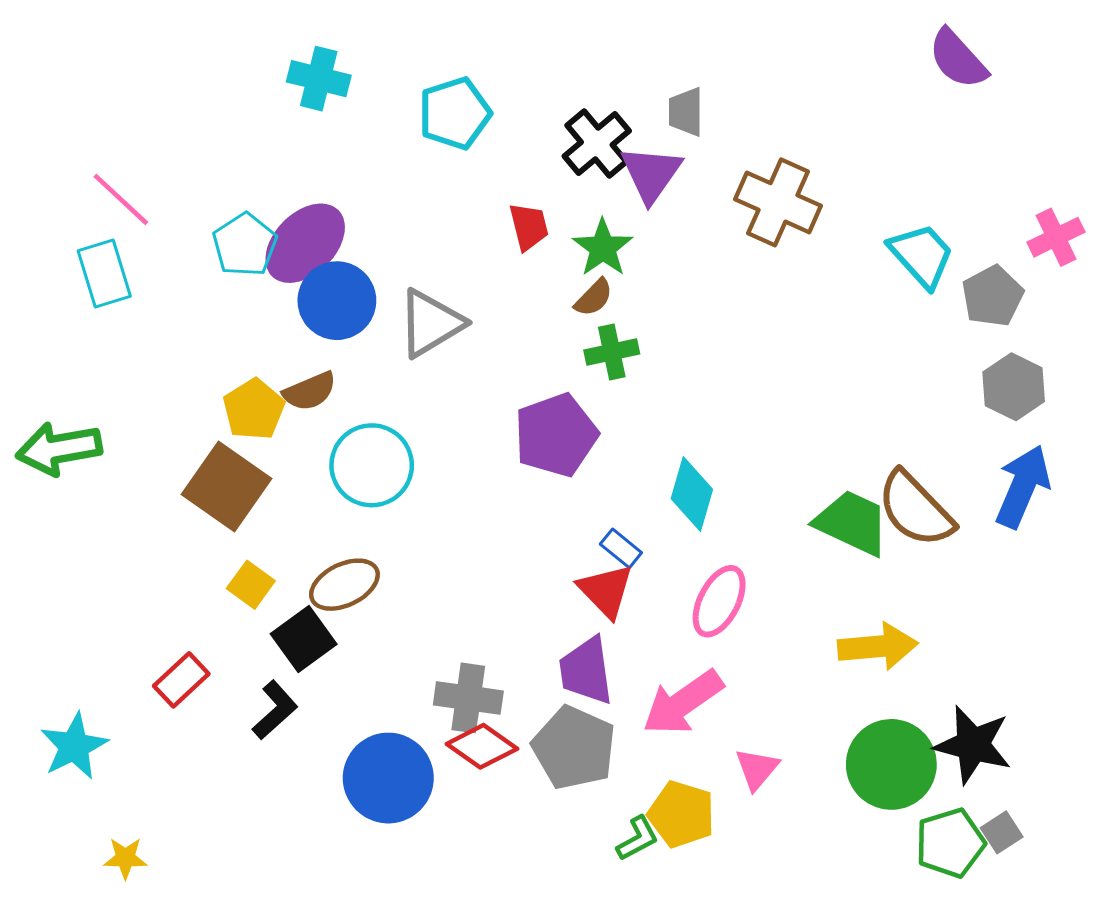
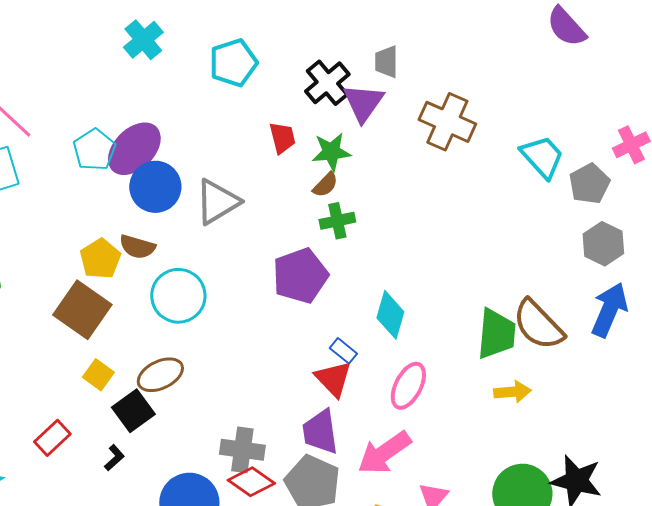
cyan cross: (319, 79) -> (143, 40), turned 36
green star: (603, 248) -> (331, 152), turned 30
brown semicircle: (310, 391) -> (137, 247), turned 39
green trapezoid: (852, 523) -> (496, 334), turned 70
yellow arrow: (878, 647) -> (512, 392), moved, size x0.7
black L-shape: (275, 710) -> (114, 458), size x0.7

